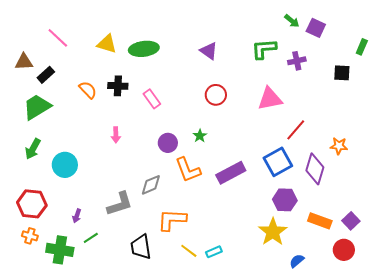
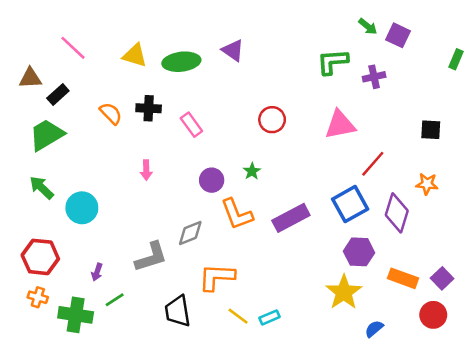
purple triangle: (209, 51) -> (233, 50), moved
black square: (342, 73) -> (431, 130), moved
green arrow: (33, 149) -> (42, 188), turned 105

